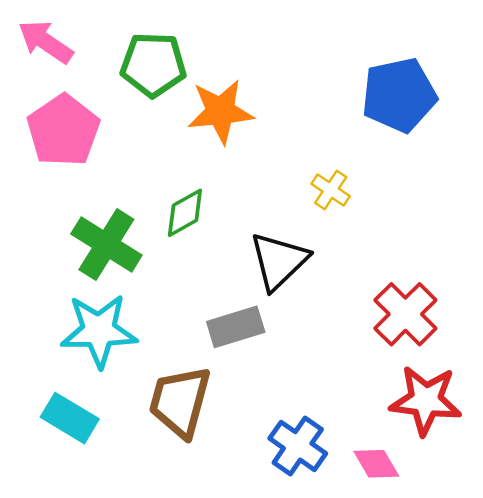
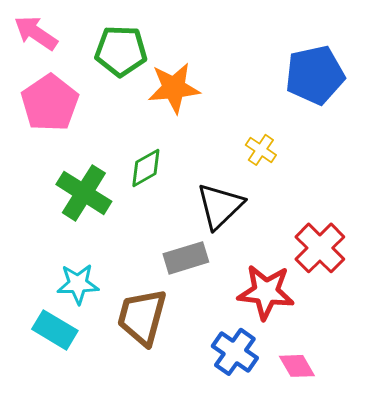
cyan star: (99, 331) -> (78, 284), moved, size x0.7
red star: (426, 400) -> (266, 292), moved

